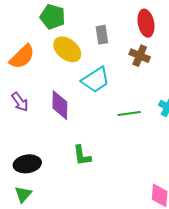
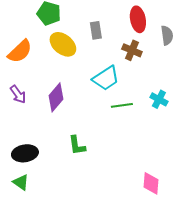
cyan trapezoid: (96, 80) -> (106, 78), moved
purple diamond: (60, 105) -> (56, 97), turned 40
green triangle: (23, 194) -> (21, 182), turned -36

